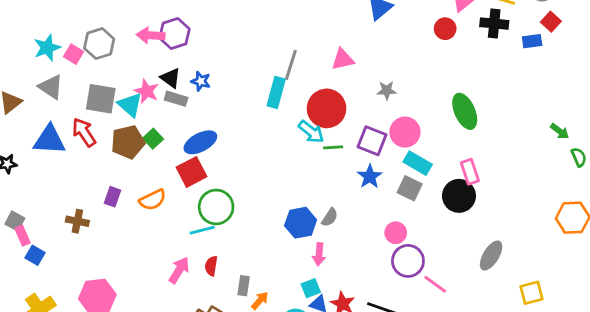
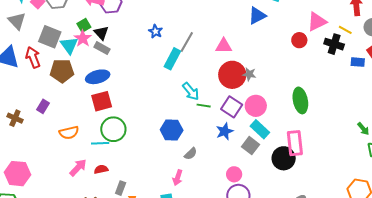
blue star: (201, 81) -> (156, 31), moved
red circle: (327, 108) -> (232, 75), moved
green square: (153, 139) -> (84, 25), moved
blue ellipse: (200, 142) -> (98, 77), moved
pink rectangle: (470, 172) -> (295, 143), size x1.4
orange semicircle: (153, 200) -> (69, 133), moved
blue hexagon: (301, 223) -> (172, 130), moved
red semicircle: (211, 266) -> (101, 169), turned 56

